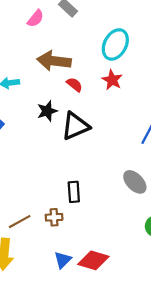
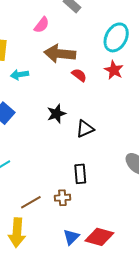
pink semicircle: (36, 18) -> (42, 25), moved
black star: (47, 111) -> (56, 114), moved
black triangle: (75, 126) -> (85, 129), moved, size x0.7

